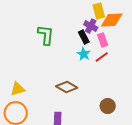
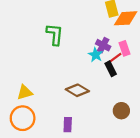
purple cross: (91, 26) -> (103, 45), moved
black rectangle: (84, 37) -> (111, 69), moved
pink rectangle: (103, 40) -> (125, 48), moved

